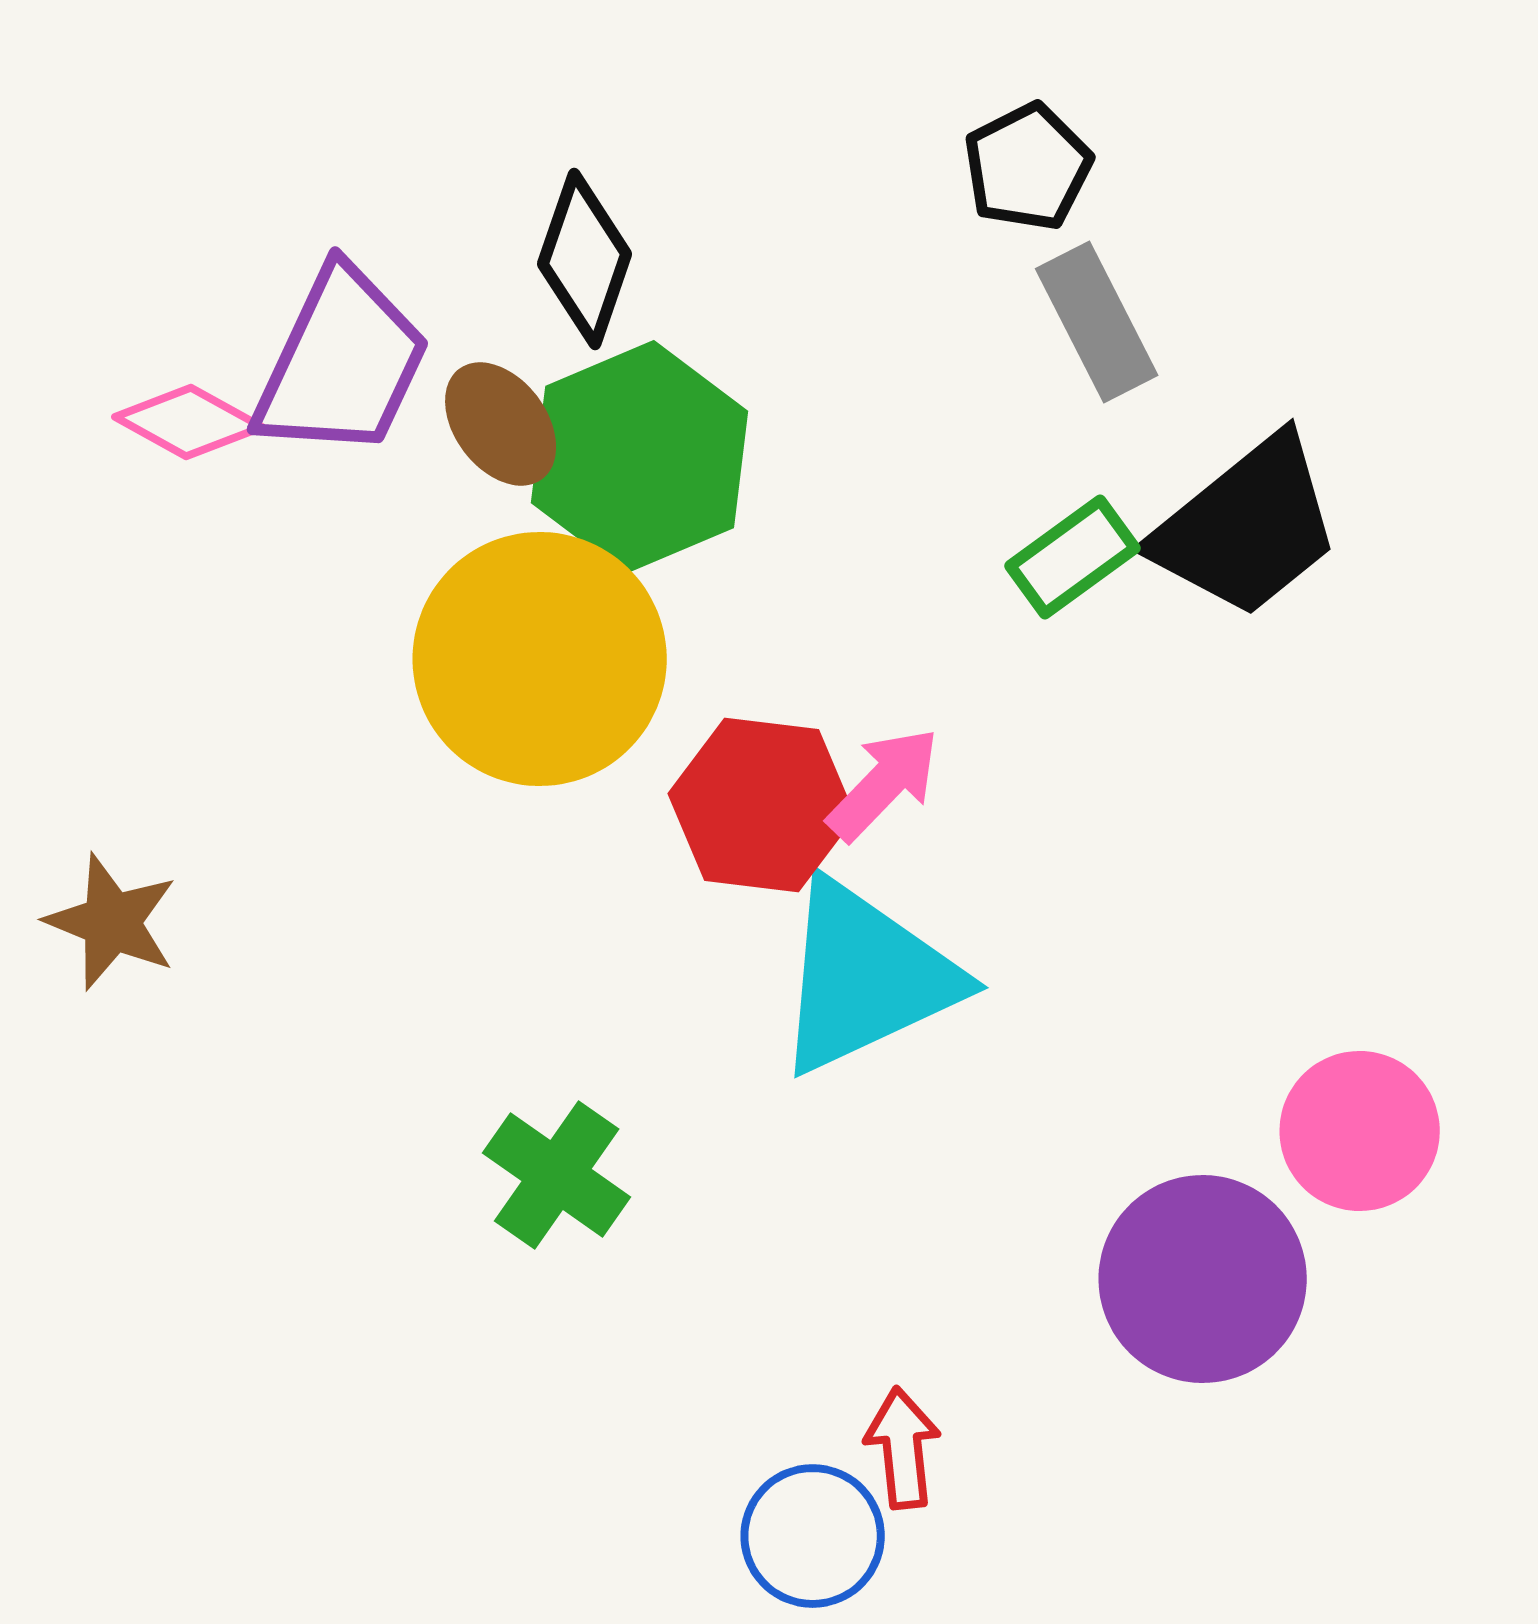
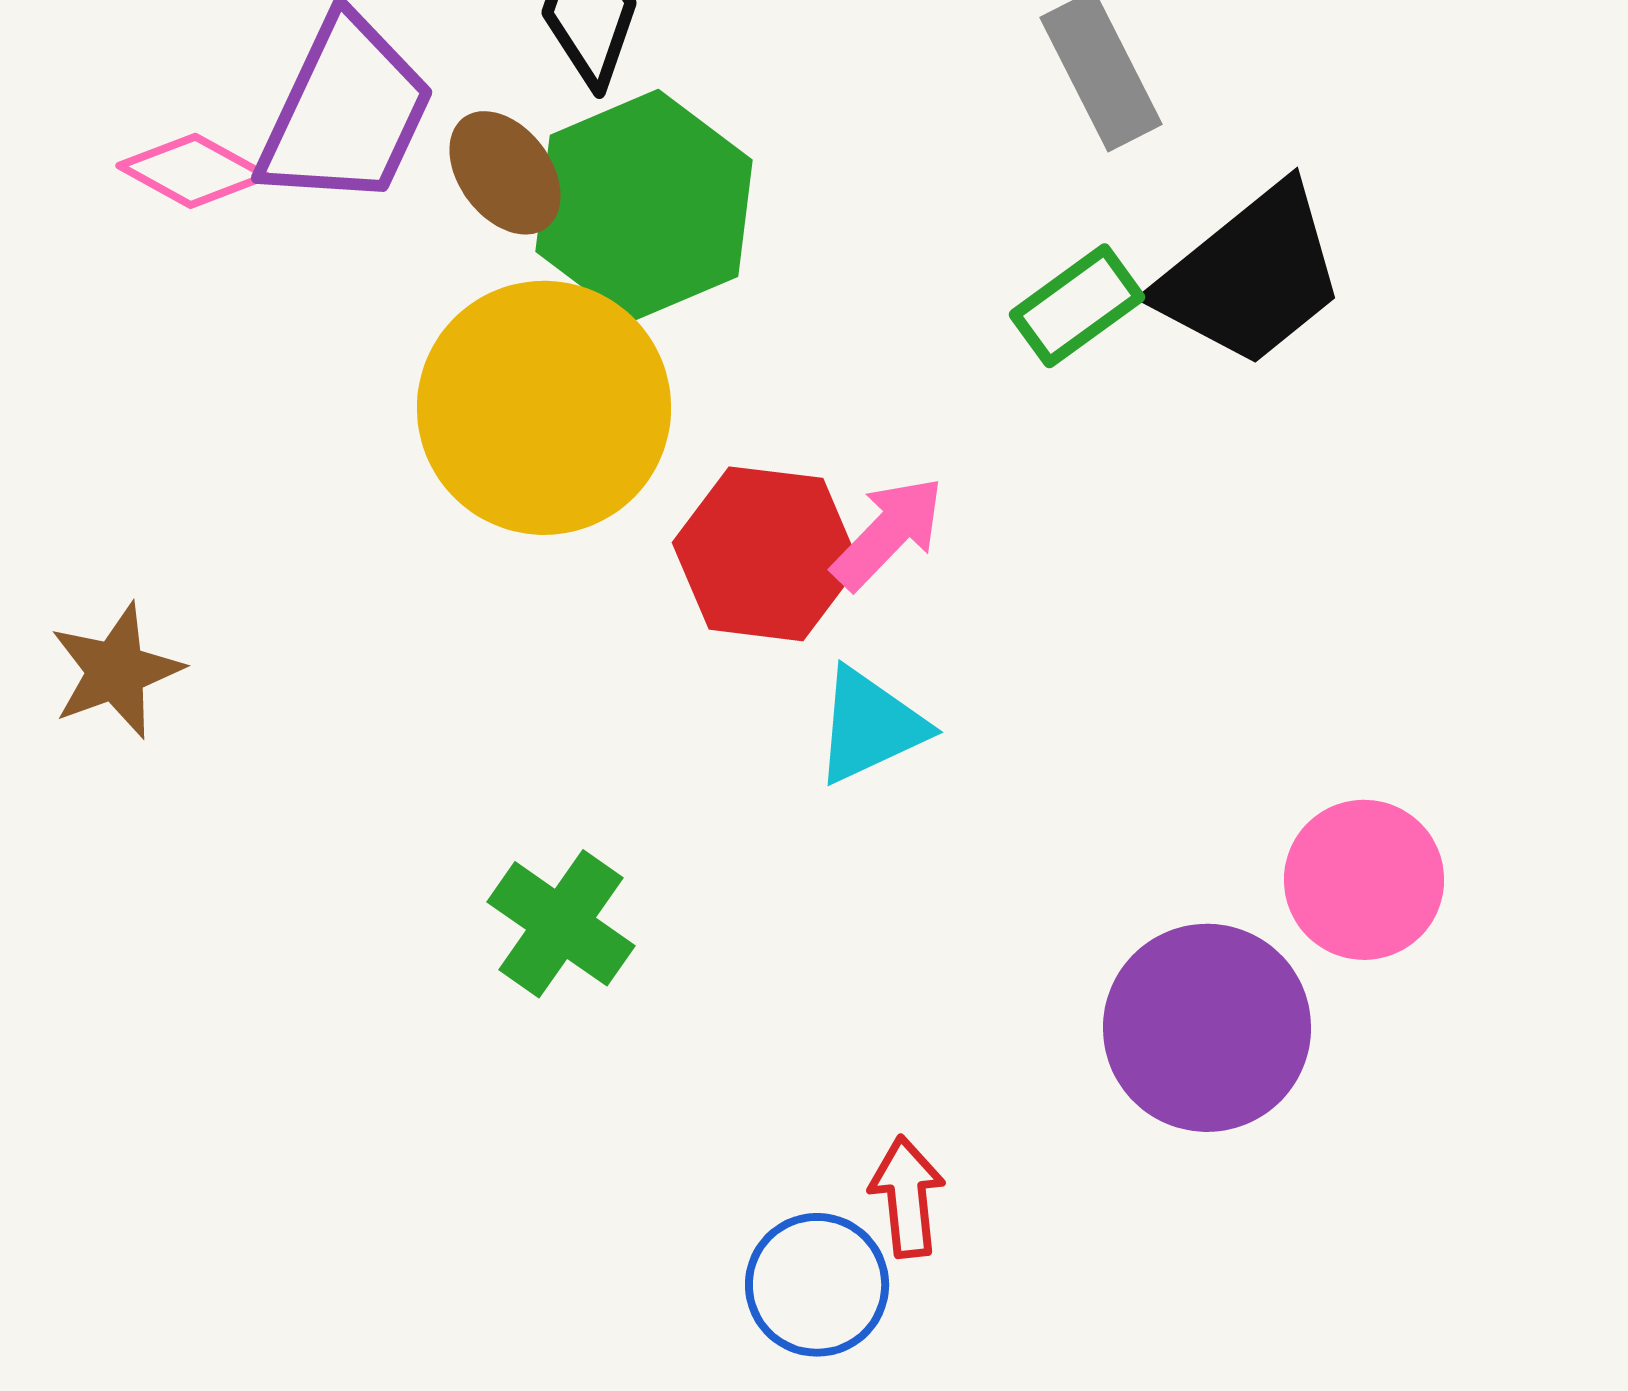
brown star: (112, 922) -> (116, 671), turned 30
cyan triangle: (866, 977) -> (870, 726), size x0.6

